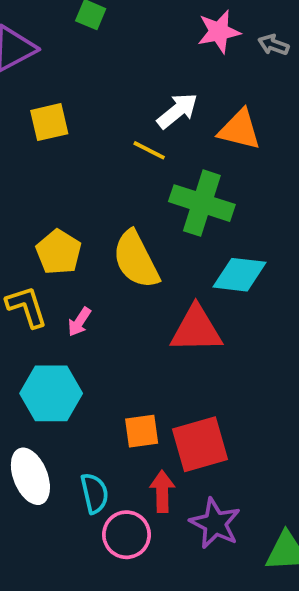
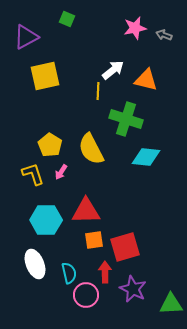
yellow square: (49, 122) -> (45, 76), size x1.4
yellow line: (149, 150) -> (98, 91), turned 66
pink arrow: (79, 322) -> (61, 172), moved
red triangle: (196, 329) -> (86, 211), moved

